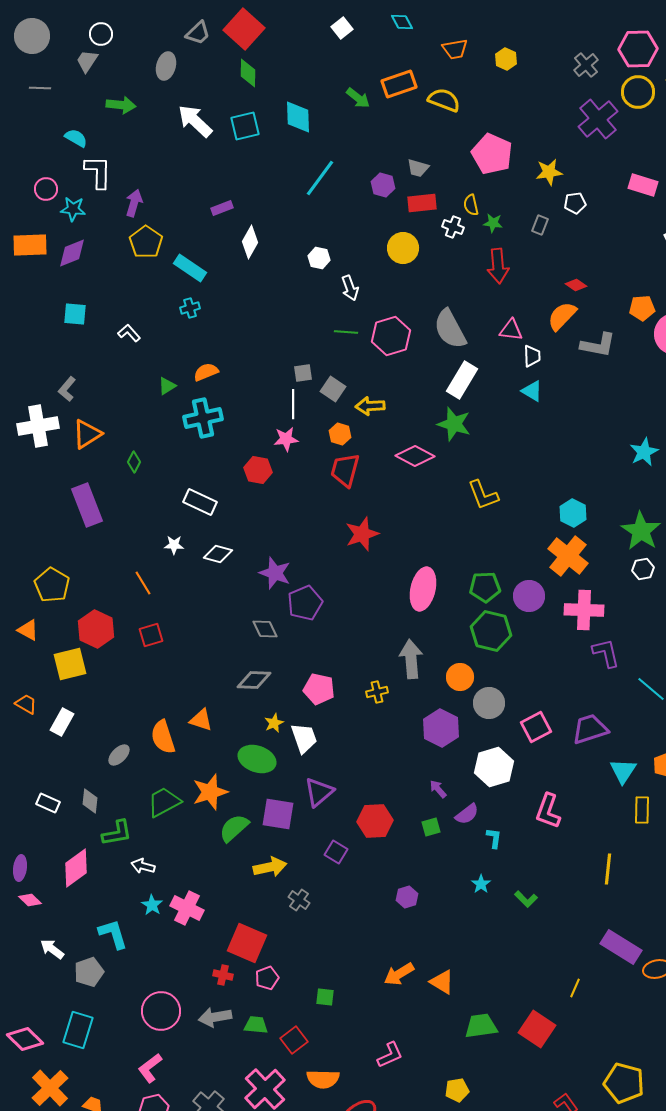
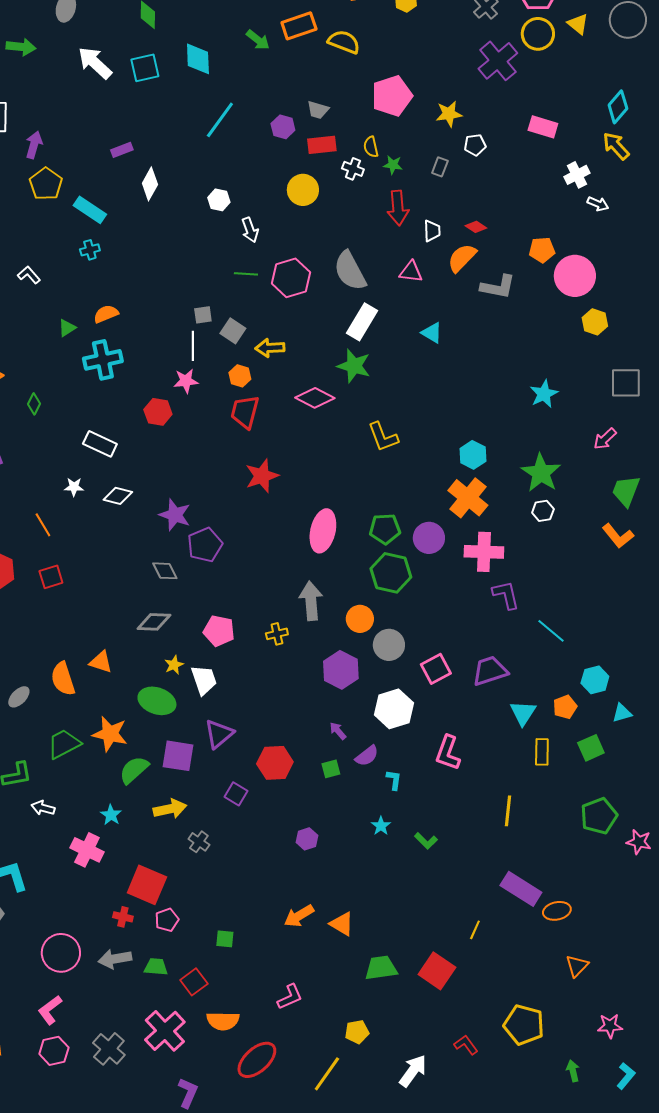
pink pentagon: (492, 154) -> (392, 96), turned 30
white trapezoid: (532, 356) -> (432, 231), moved
orange star: (210, 792) -> (110, 734), turned 30
cyan star: (152, 905) -> (111, 815), moved

